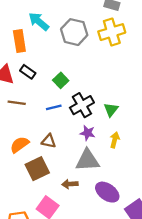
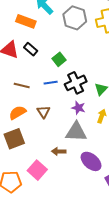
orange rectangle: (19, 41) -> (26, 21), turned -66
brown line: (17, 103) -> (22, 85), moved
brown triangle: (49, 141) -> (44, 112), turned 40
brown square: (37, 169) -> (14, 139), moved

